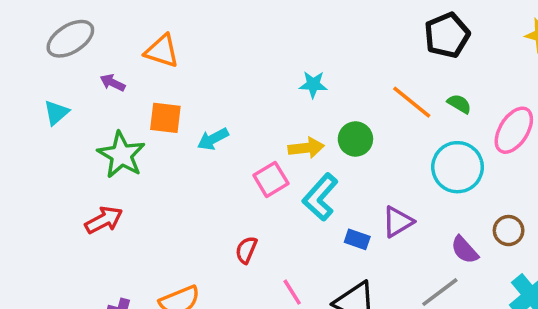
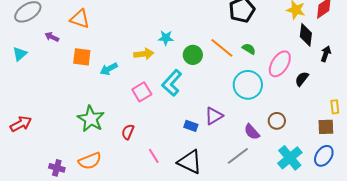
green circle: (355, 139) -> (193, 55), moved
yellow arrow: (306, 148) -> (144, 54), moved
green star: (121, 155) -> (91, 119), moved
cyan L-shape: (320, 197) -> (172, 83), moved
red arrow: (104, 220) -> (21, 124), moved

